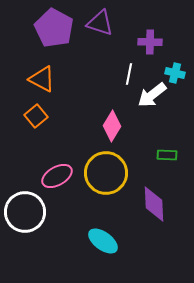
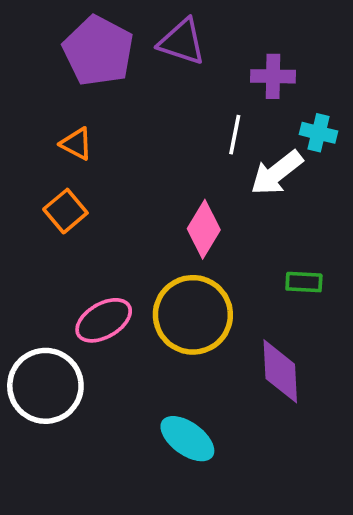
orange triangle: (42, 79) -> (76, 144), size x0.7

